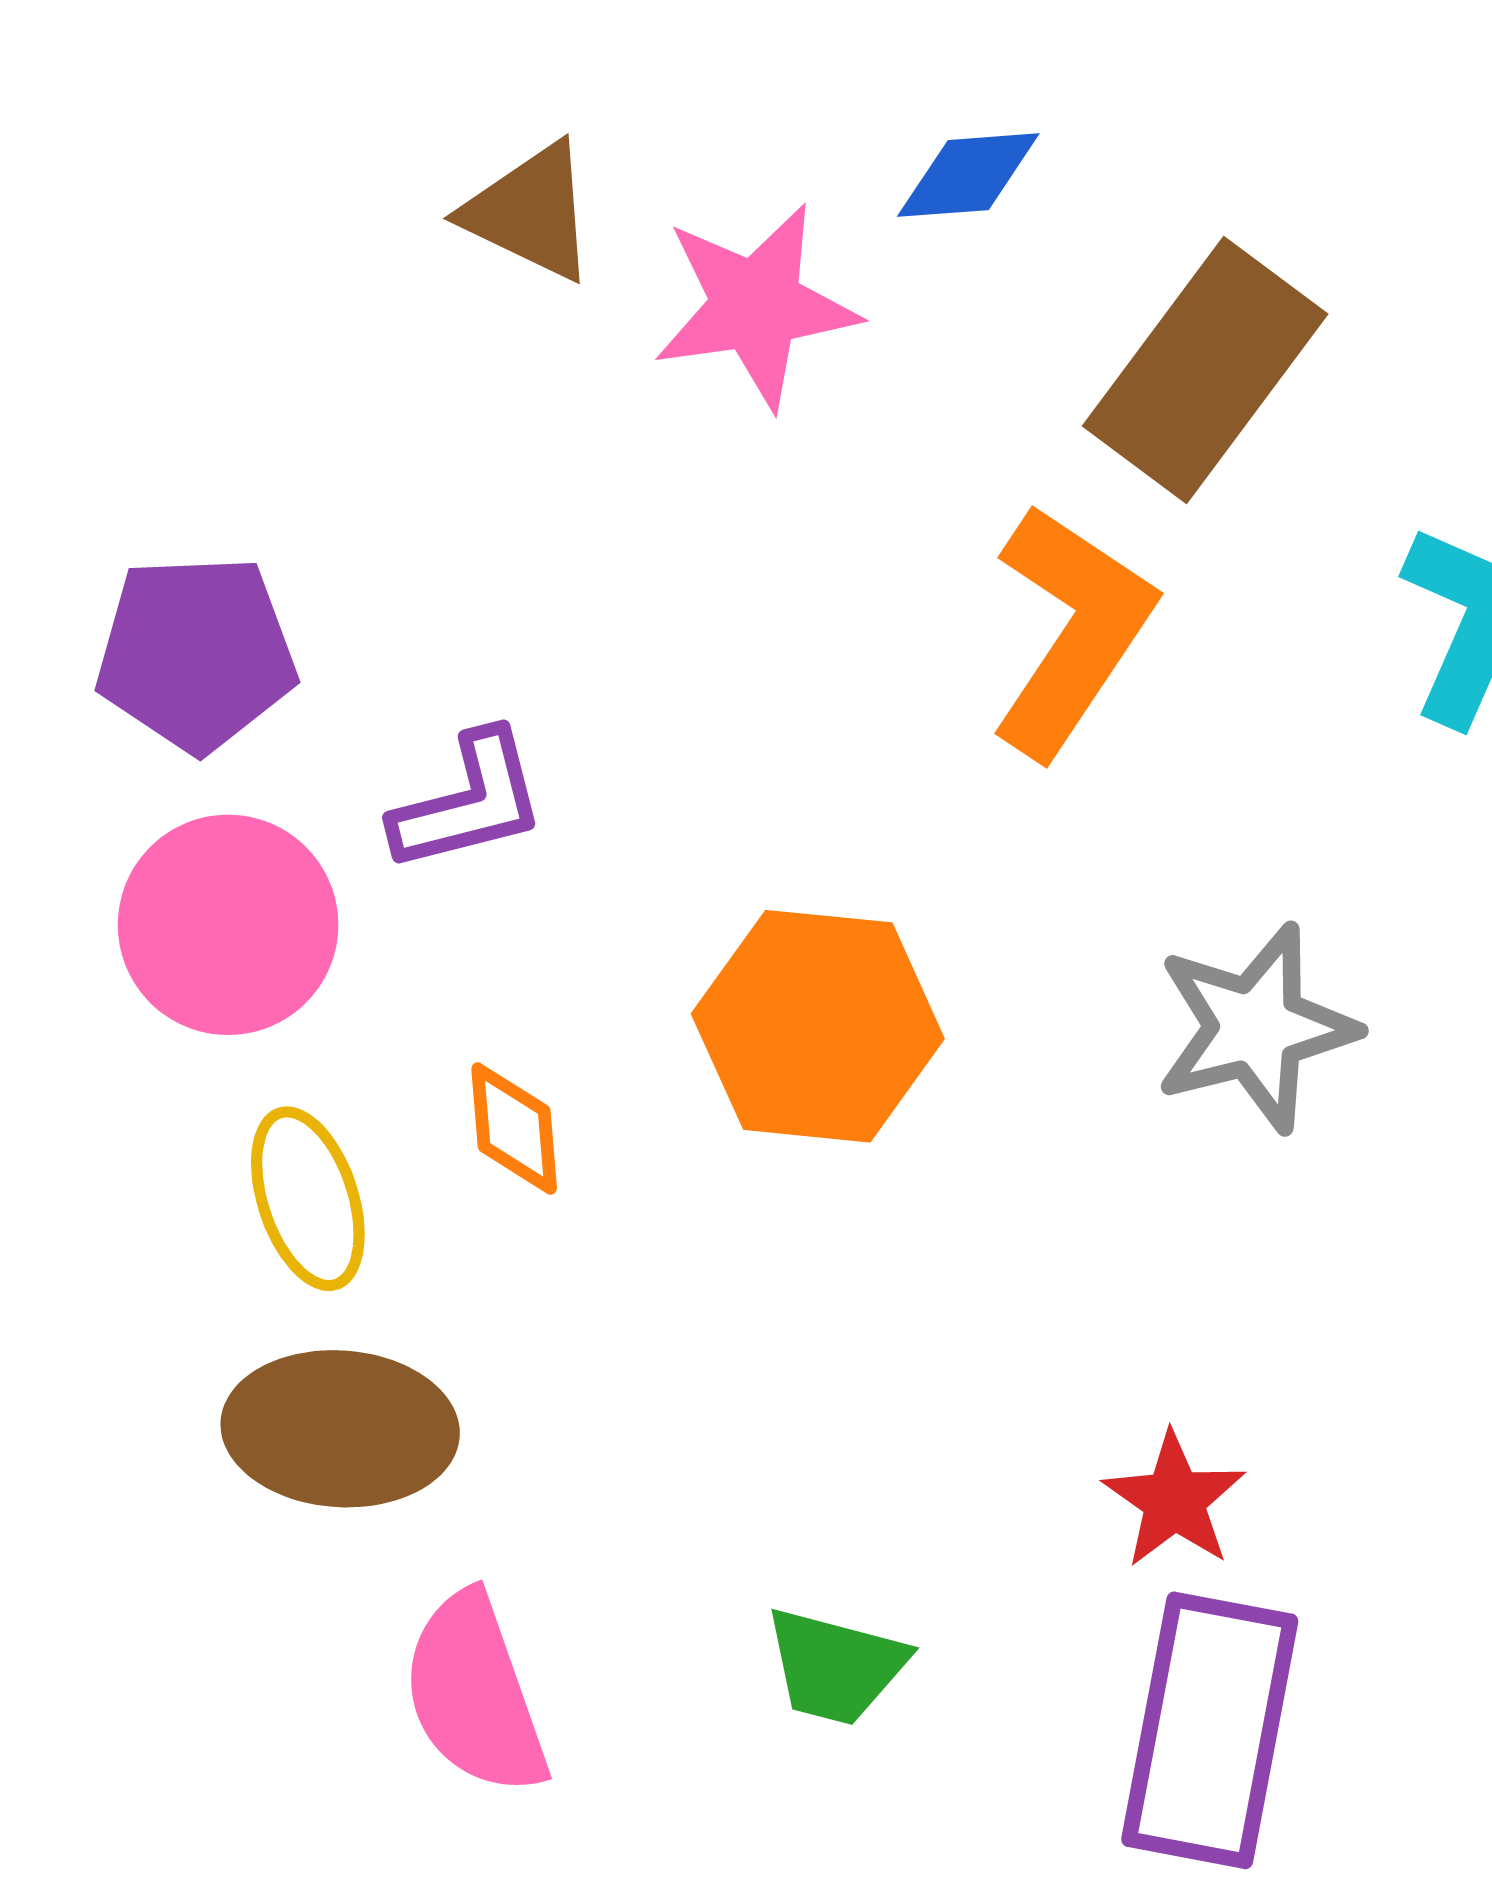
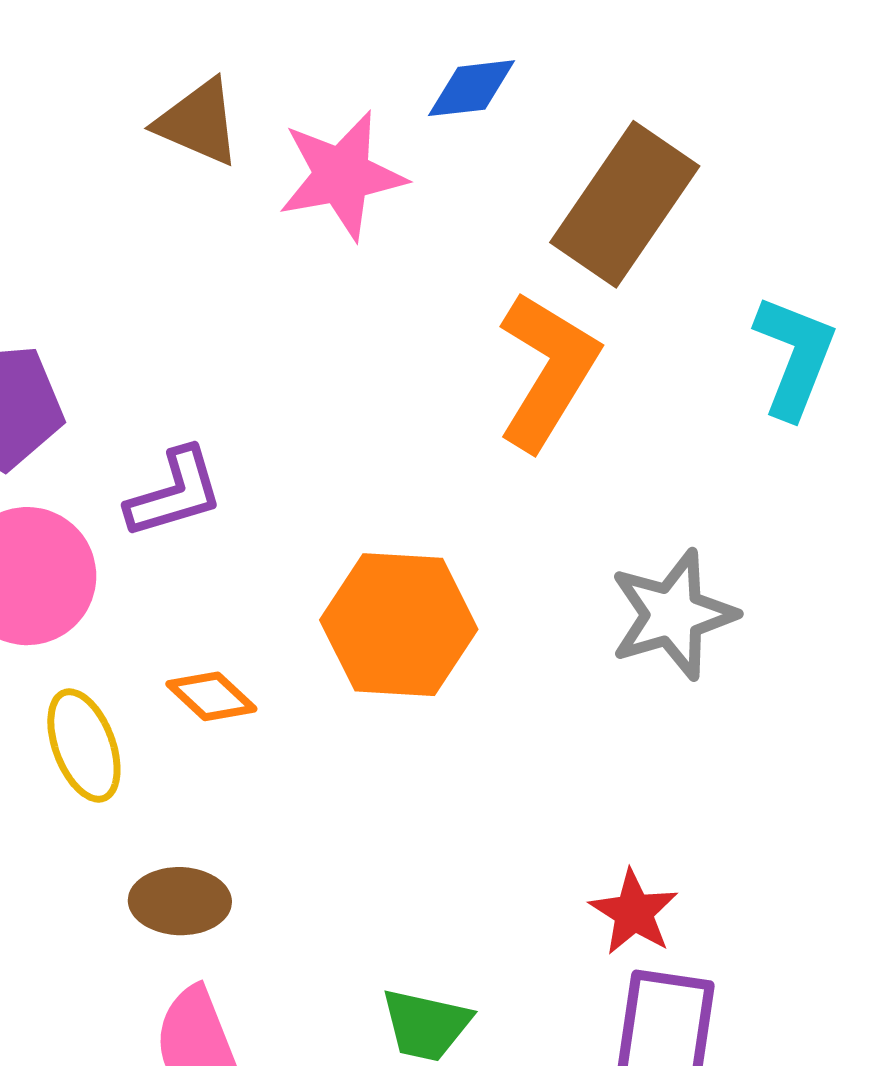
orange diamond: (514, 1129) -> (211, 696), turned -40
brown ellipse: (340, 1429) -> (180, 901), moved, size x0.7

